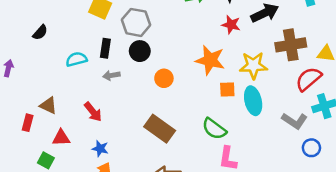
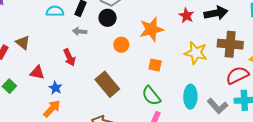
orange star: (210, 60) -> (151, 29), moved, turned 30
orange square: (227, 89) -> (155, 65), moved
cyan ellipse: (253, 101) -> (190, 97), moved
red arrow: (93, 112) -> (69, 57), moved
red triangle: (61, 138) -> (37, 73), moved

